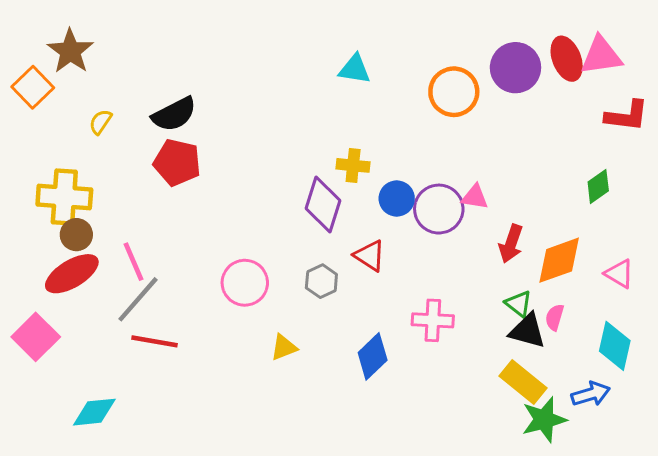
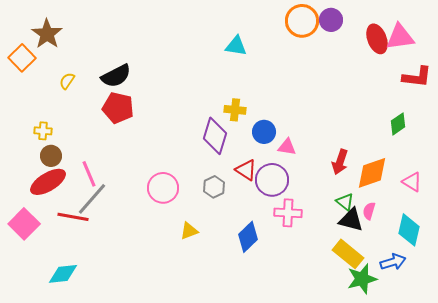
purple circle: (515, 68) -> (331, 20), moved, size x0.7
orange circle: (454, 92) -> (302, 21), moved
yellow cross: (64, 197) -> (43, 131), size x0.5
pink triangle: (475, 197) -> (287, 147), moved
purple circle: (439, 209) -> (272, 180), moved
red line: (155, 341) -> (73, 217), moved

